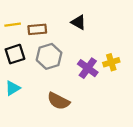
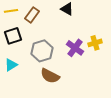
brown rectangle: (37, 29) -> (32, 15), turned -49
gray hexagon: (49, 56) -> (42, 51), moved

